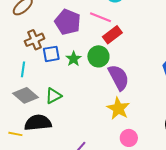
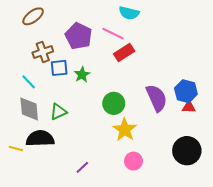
green circle: (98, 56) -> (114, 103), moved
cyan line: (23, 69) -> (29, 82), turned -56
purple semicircle: (119, 77) -> (157, 98), moved
gray diamond: (25, 95) -> (29, 109), turned 40

